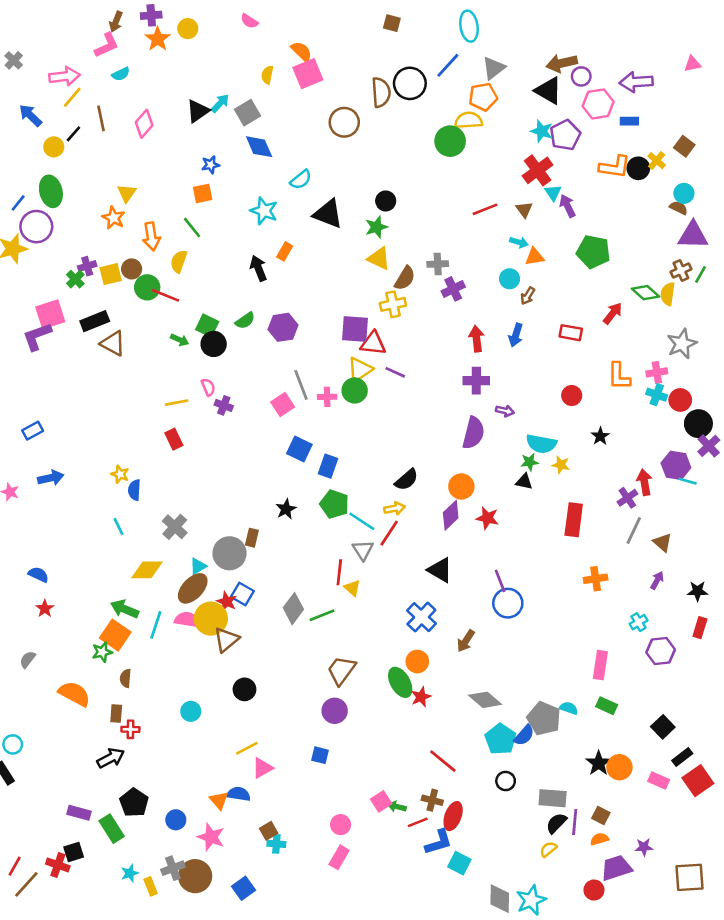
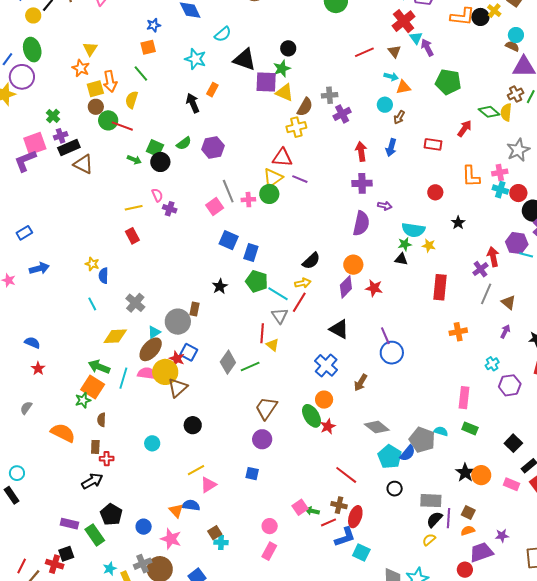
purple cross: (87, 266) -> (61, 136), moved
yellow square: (111, 274) -> (95, 89), moved
purple square: (355, 329) -> (266, 82), moved

